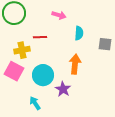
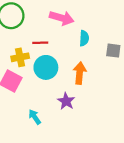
pink arrow: (59, 15) -> (62, 18), size x1.5
cyan circle: (43, 75) -> (46, 67), moved

